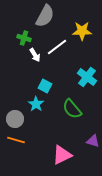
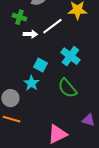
white arrow: (35, 55) -> (30, 34), turned -56
cyan cross: (87, 77) -> (70, 56), moved

